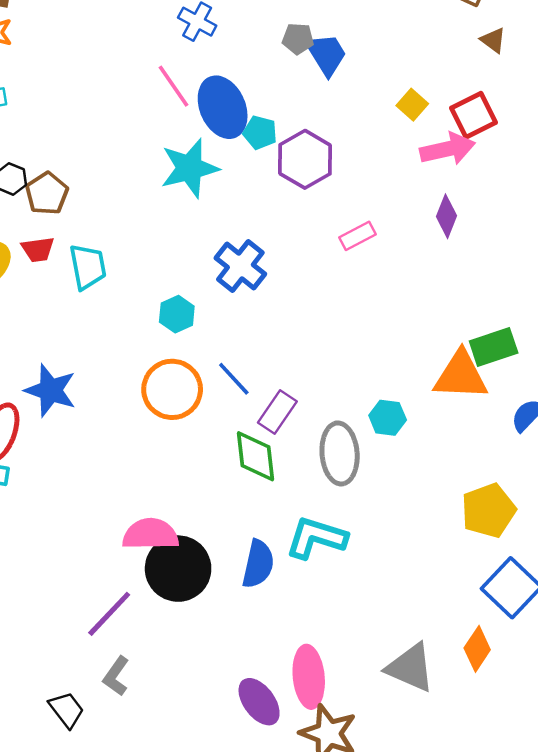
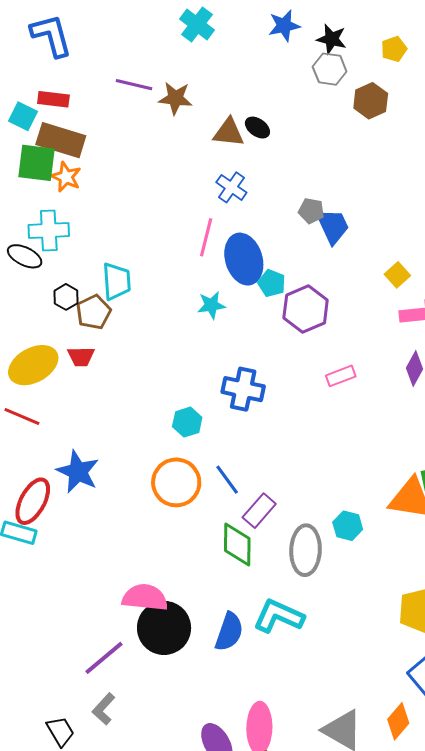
pink line: (173, 86) -> (206, 237), turned 42
cyan star: (190, 168) -> (211, 305), size x0.6
blue cross: (240, 266) -> (243, 389), turned -33
cyan trapezoid: (88, 267) -> (116, 281), moved

